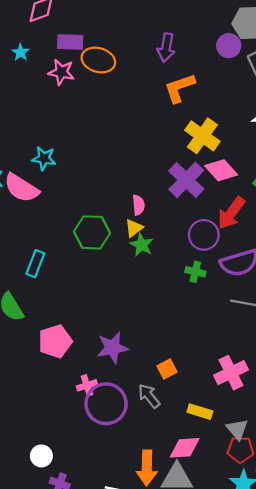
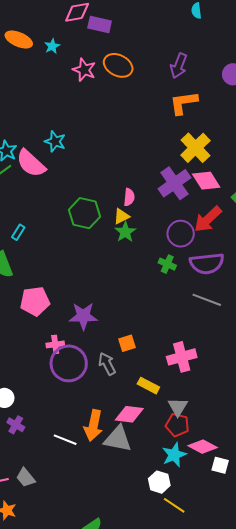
purple rectangle: (70, 42) -> (100, 24), moved
cyan rectangle: (35, 264) -> (18, 232), moved, size x0.7

